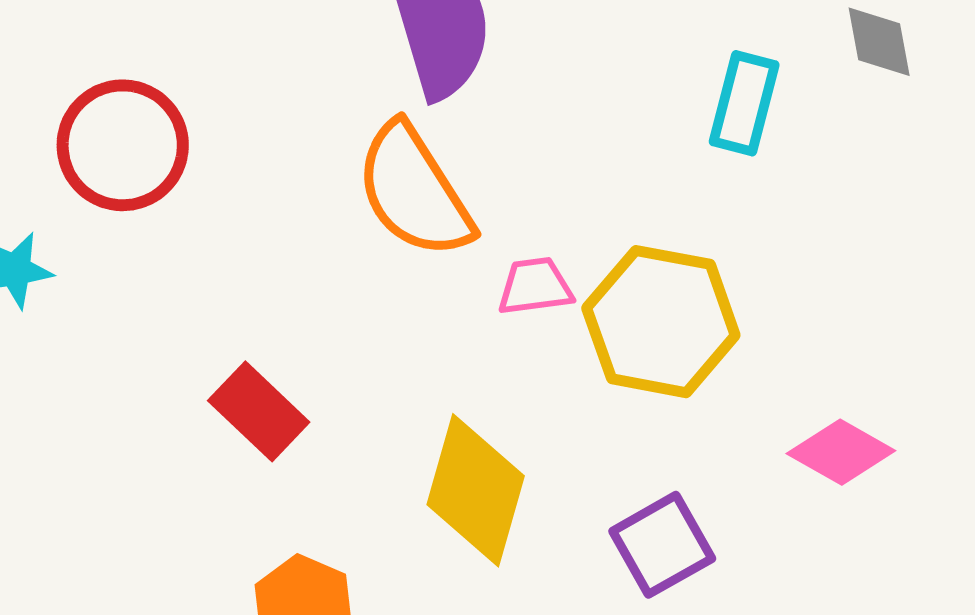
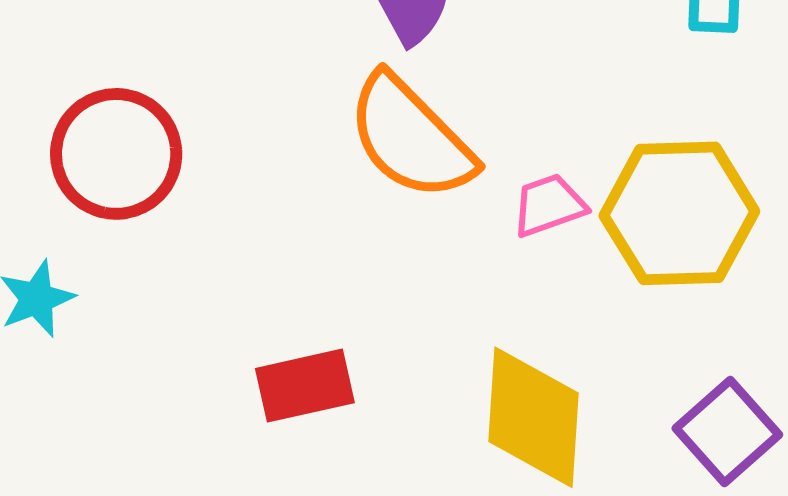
red rectangle: (259, 411) -> (305, 386), turned -44

